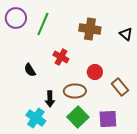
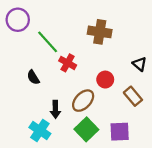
green line: (43, 24) -> (48, 42), moved, turned -65
black triangle: (126, 34) -> (140, 64), moved
brown ellipse: (75, 91) -> (83, 101), turned -45

